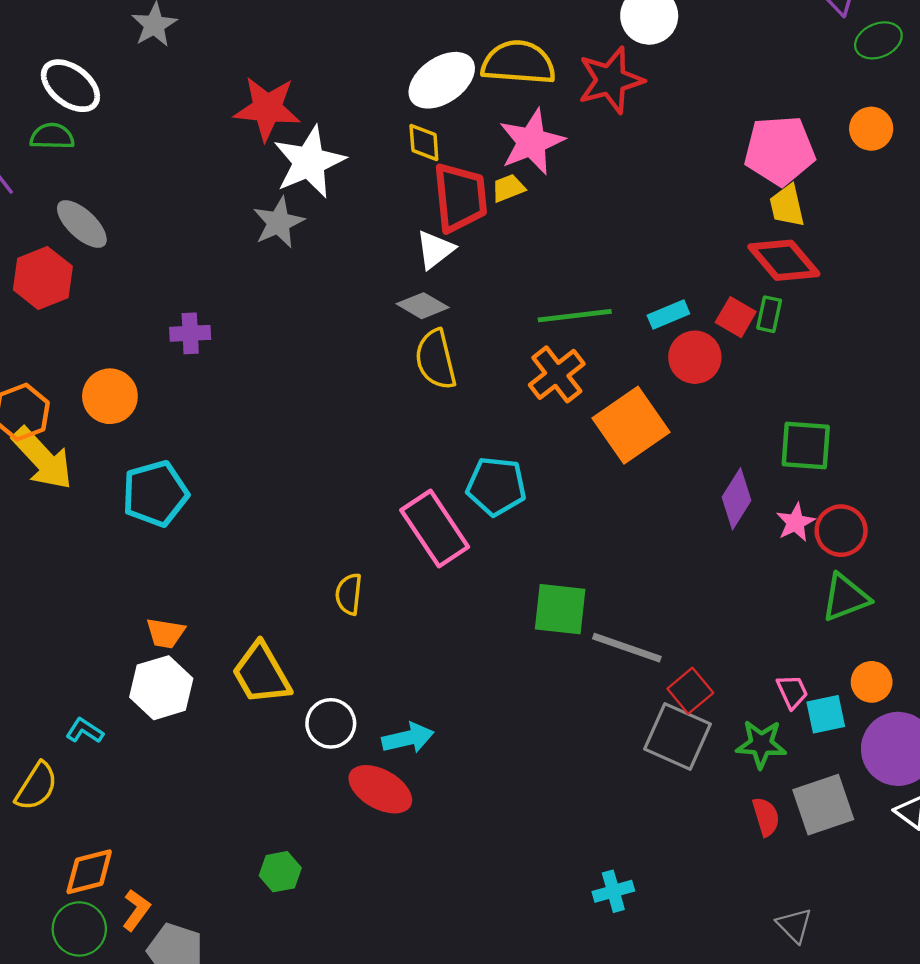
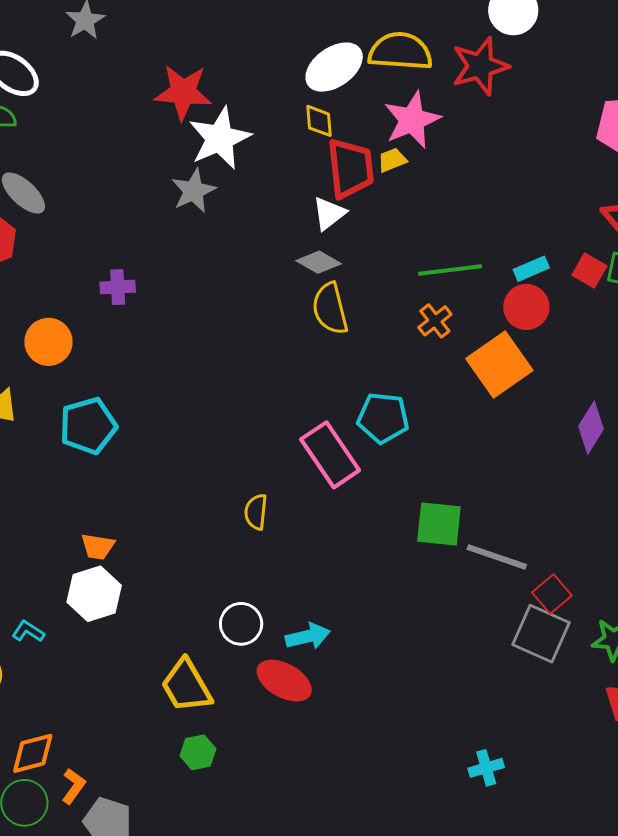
red circle: (695, 357) -> (526, 307), moved
orange cross: (557, 374) -> (435, 321), size x0.7
yellow trapezoid: (261, 674) -> (186, 686), moved

